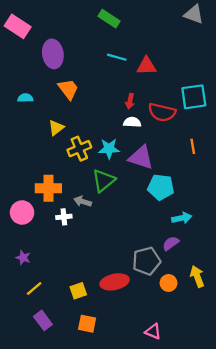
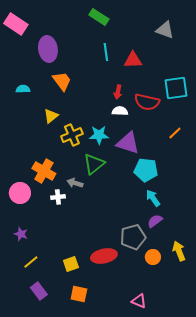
gray triangle: (194, 14) -> (165, 30), moved
cyan line: (117, 57) -> (106, 52), turned 66
orange line: (193, 146) -> (175, 133), turned 56
orange cross: (48, 188) -> (44, 171), turned 30
cyan arrow: (182, 218) -> (153, 198), moved, turned -114

